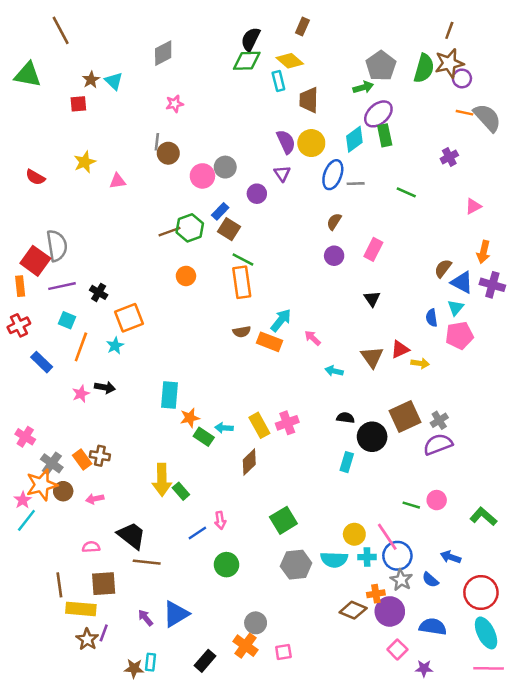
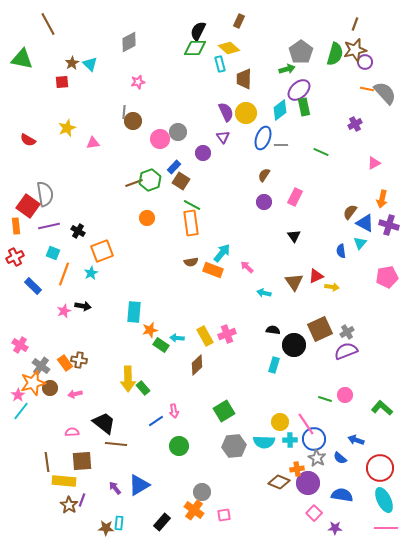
pink pentagon: (459, 335) -> (387, 277), moved

